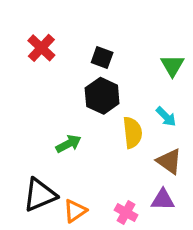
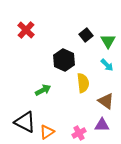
black square: (102, 57) -> (86, 35), moved, turned 32
cyan arrow: (166, 117) -> (107, 65), moved
black triangle: (40, 195) -> (25, 122), turned 50
pink cross: (126, 212) -> (79, 133), turned 32

